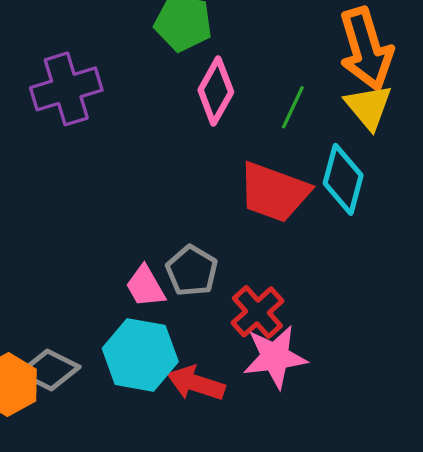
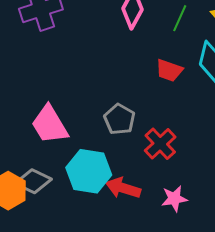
red trapezoid: (274, 192) -> (169, 70), size x0.6
pink trapezoid: (145, 286) -> (50, 125), moved, size x1.5
pink star: (275, 357) -> (174, 199), moved, size x0.7

